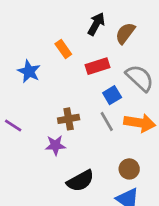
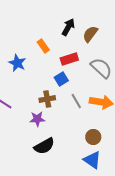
blue square: (112, 95) -> (61, 79), moved
black semicircle: (80, 181) -> (44, 146), moved

